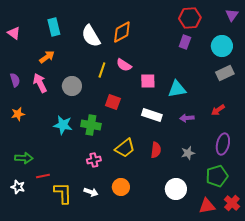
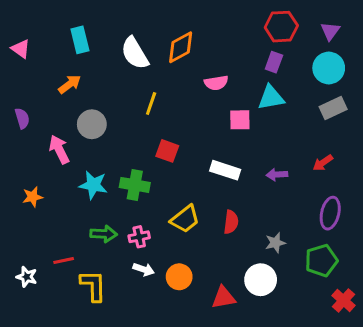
purple triangle: (232, 15) -> (330, 31), moved
pink semicircle: (124, 65) -> (216, 83), moved, turned -42
pink square: (148, 81) -> (240, 120), moved
pink arrow: (40, 83) -> (59, 149), moved
gray circle: (72, 86) -> (92, 124), moved
cyan triangle: (177, 89) -> (271, 98), moved
orange star: (18, 114) -> (33, 197), moved
gray star: (188, 153) -> (275, 243), moved
green arrow: (24, 158) -> (104, 234), moved
white arrow: (91, 192) -> (144, 269), moved
red triangle: (207, 206) -> (224, 298), moved

